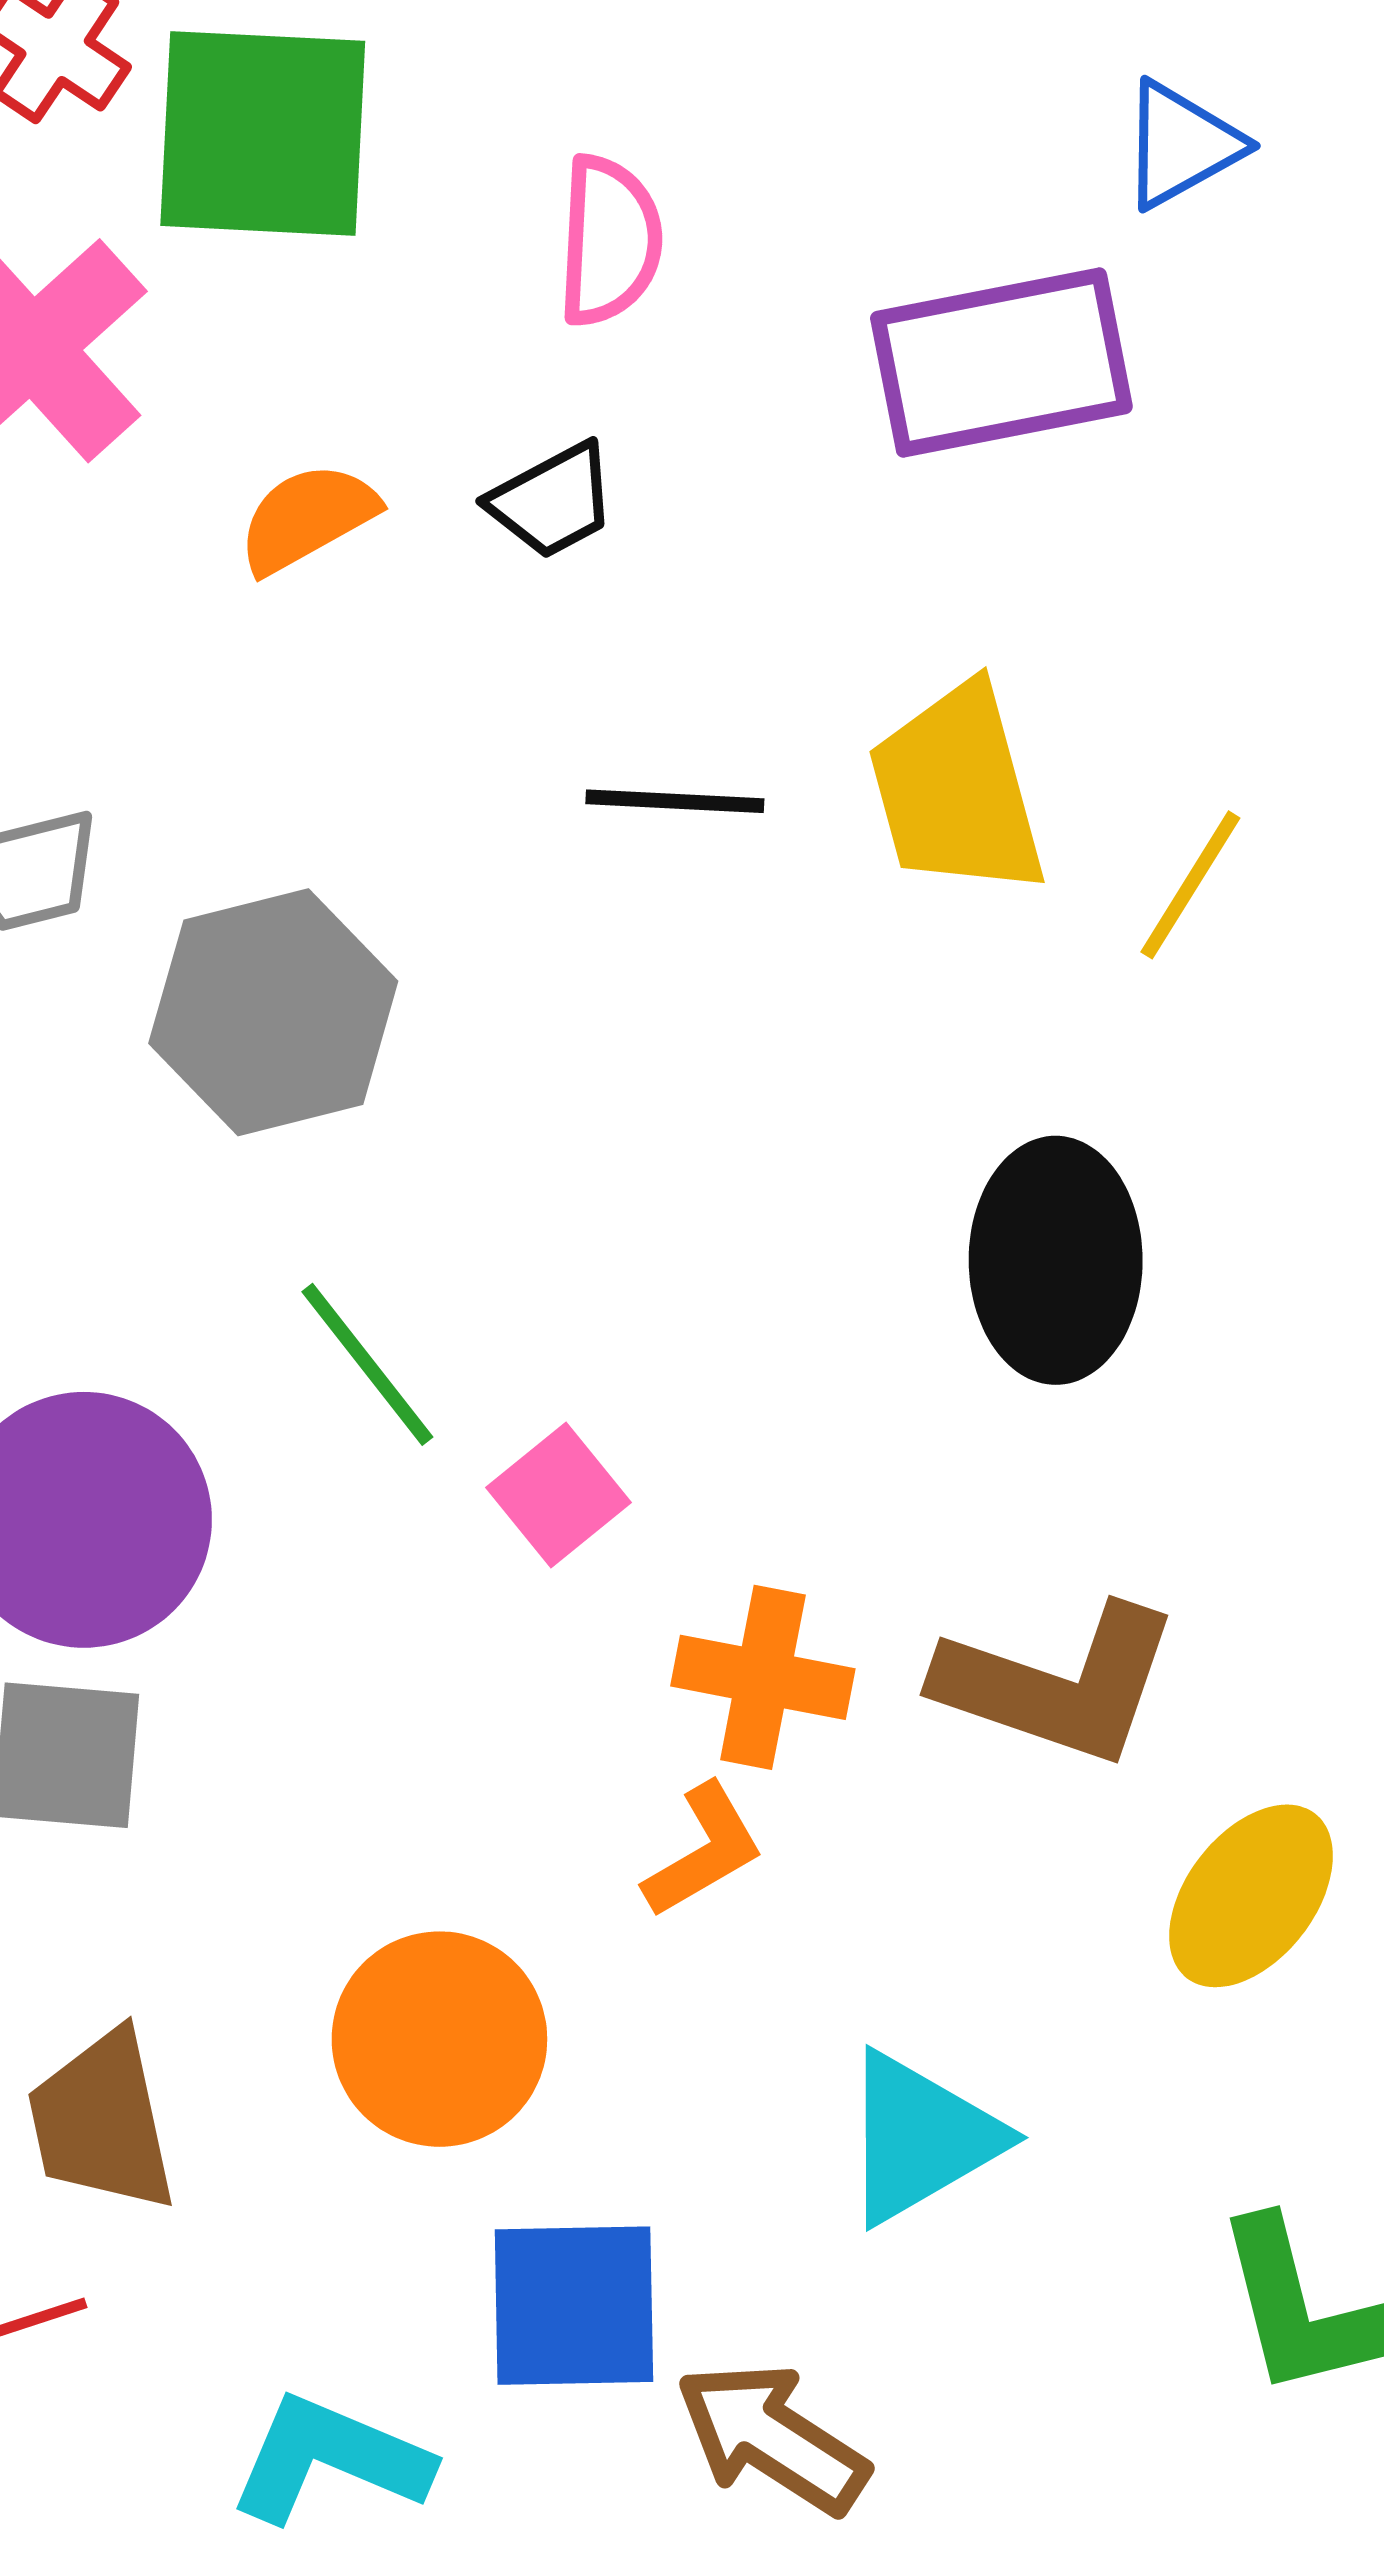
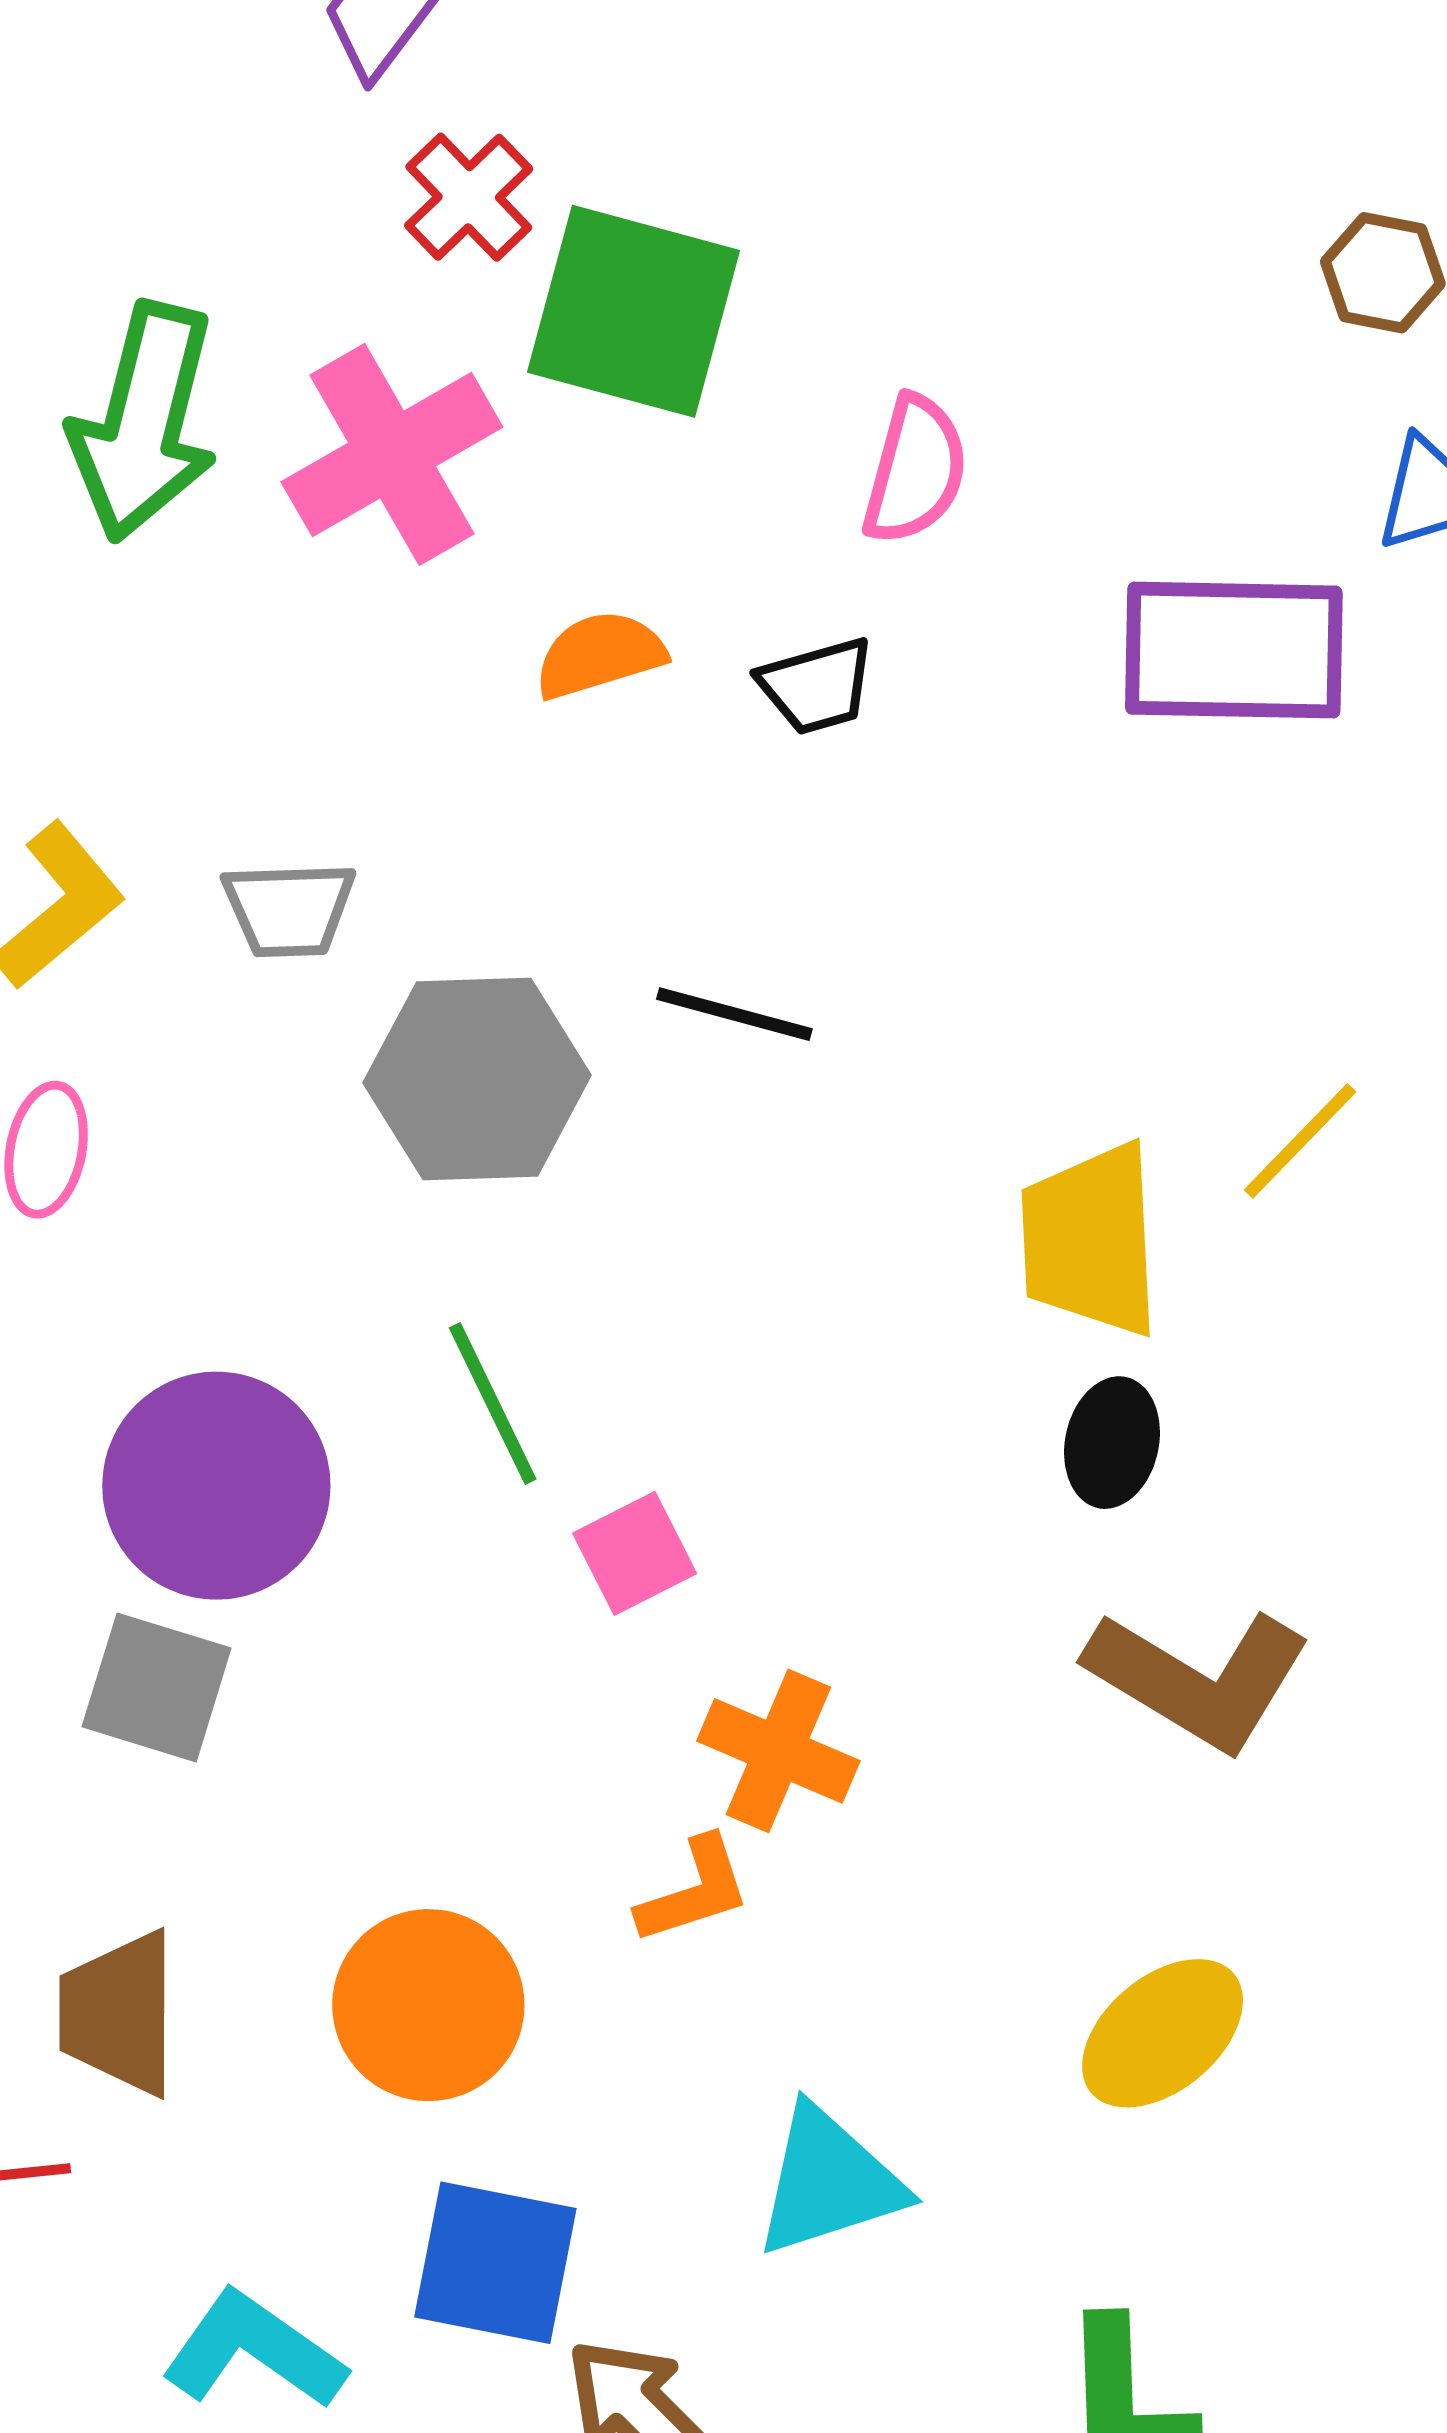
yellow trapezoid: (957, 790) -> (1090, 1240), moved
black line: (675, 801) -> (734, 1014), moved
black ellipse: (1056, 1260) -> (1112, 1443), size x0.6
brown L-shape: (1058, 1684) -> (1198, 1679), moved

